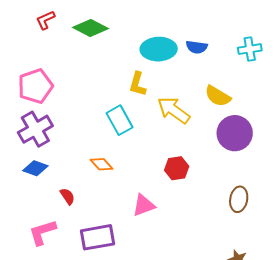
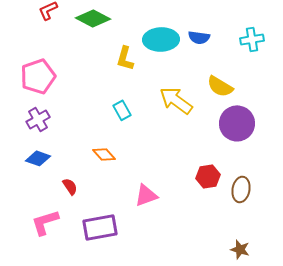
yellow L-shape: (138, 84) -> (125, 58), moved
cyan rectangle: (120, 120) -> (122, 110), size x0.7
purple cross: (35, 129) -> (38, 119), size x0.7
red hexagon: (177, 168) -> (208, 176), moved

